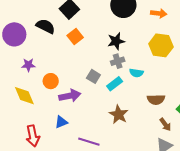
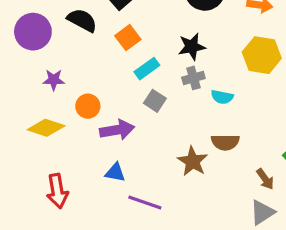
cyan rectangle: (115, 84) -> (147, 69), moved
yellow diamond: (24, 96) -> (46, 128), turned -50
brown semicircle: (156, 99) -> (225, 142), moved
blue triangle: (61, 122) -> (115, 173), moved, turned 32

